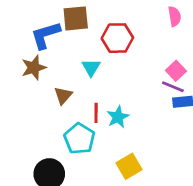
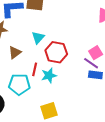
red hexagon: (117, 38) -> (56, 52), moved
cyan pentagon: (79, 139) -> (19, 84), turned 30

